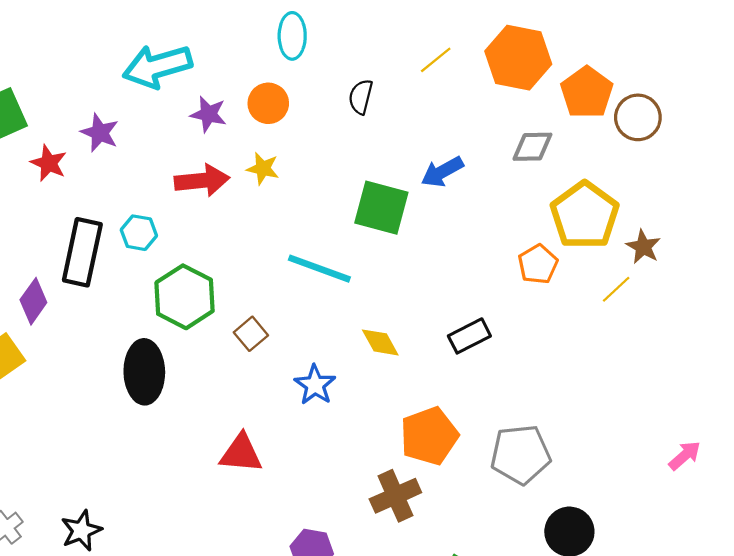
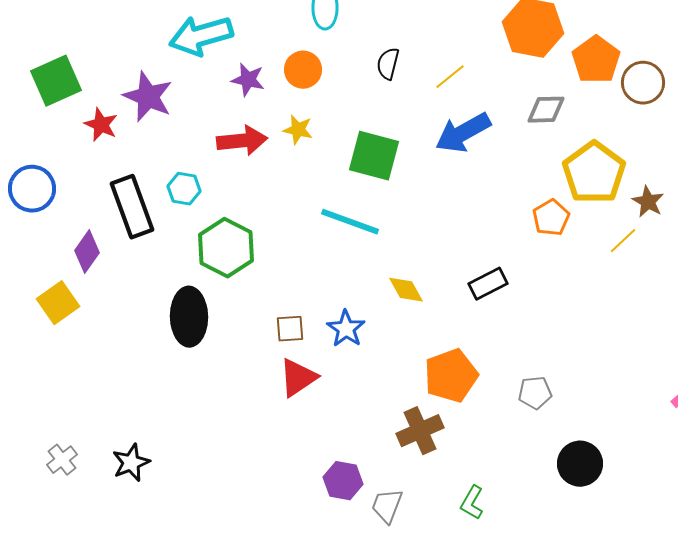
yellow line: (436, 60) -> (450, 77), moved
purple star: (100, 133) -> (148, 97), size x1.4
blue arrow: (442, 172) -> (463, 133), size x1.4
green square: (381, 208) -> (374, 156), moved
black rectangle: (82, 252) -> (132, 207), turned -32
brown square: (251, 334) -> (290, 329), moved, turned 36
red triangle: (241, 453) -> (298, 378), moved, turned -39
gray pentagon: (520, 454) -> (535, 393), size x0.6

